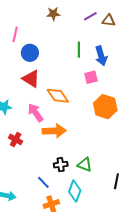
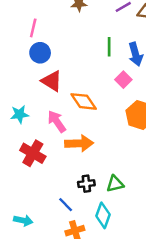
blue circle: (30, 53) -> (40, 53), moved
pink square: (91, 77) -> (123, 80), turned -32
red cross: (16, 139) -> (33, 153), size x1.5
green triangle: (85, 165) -> (115, 184), turned -35

